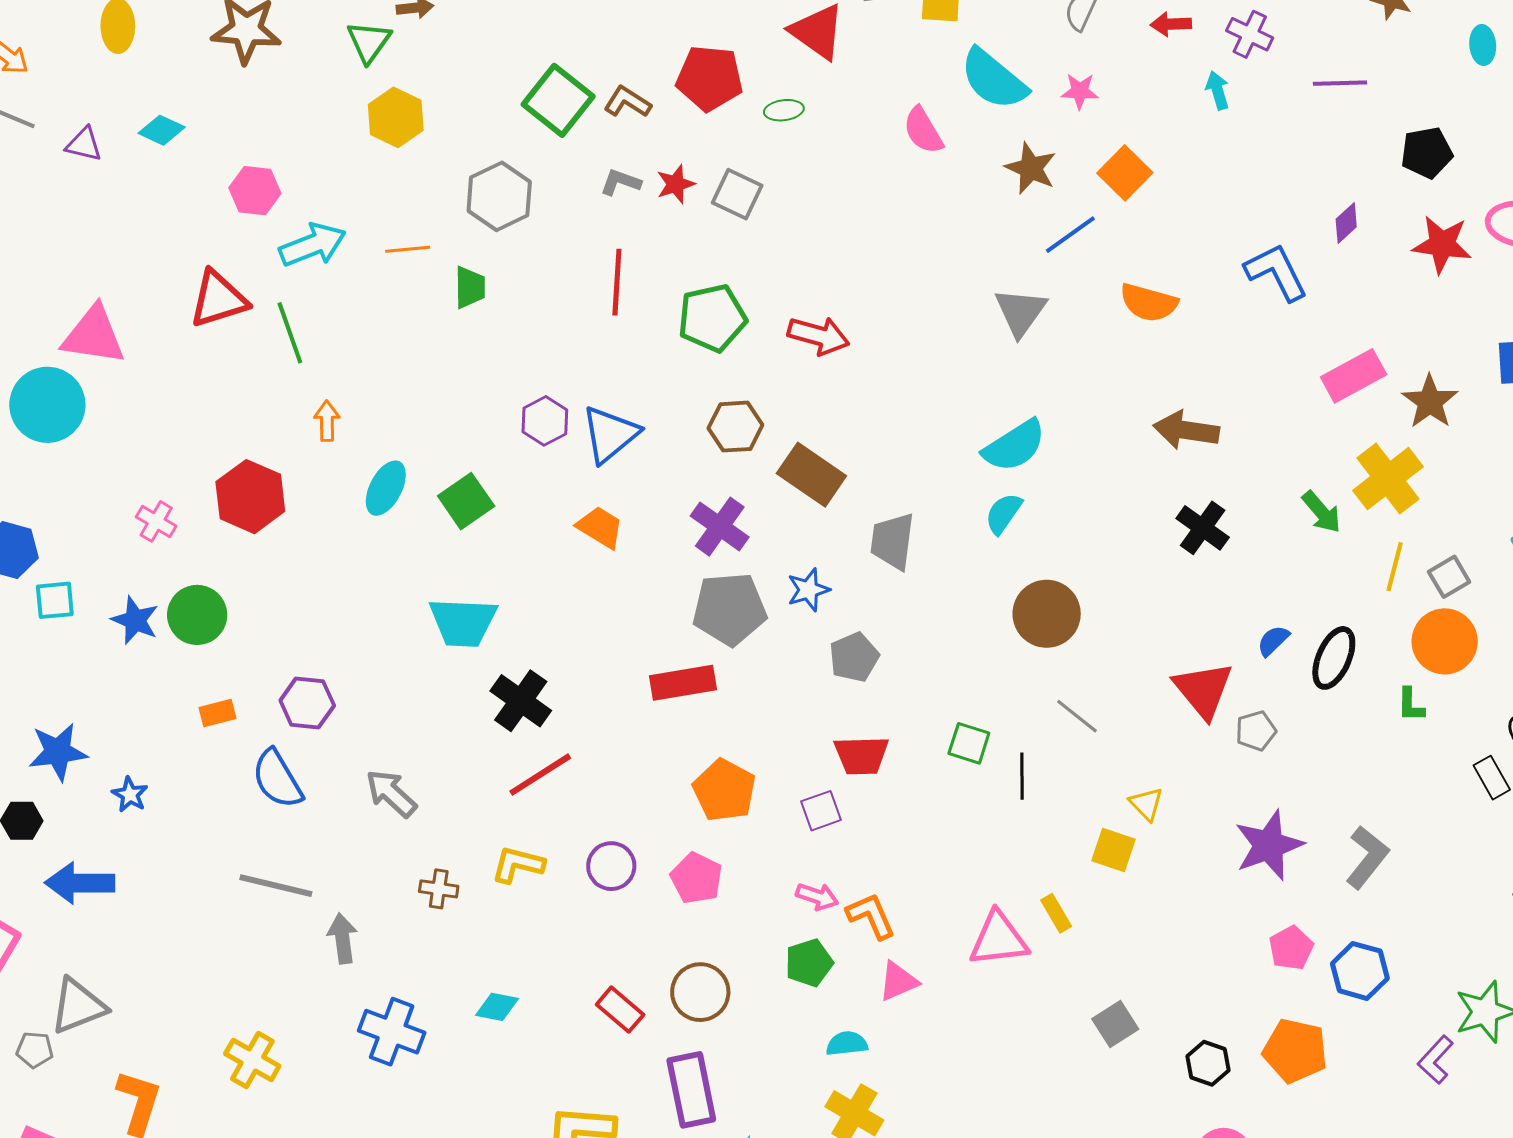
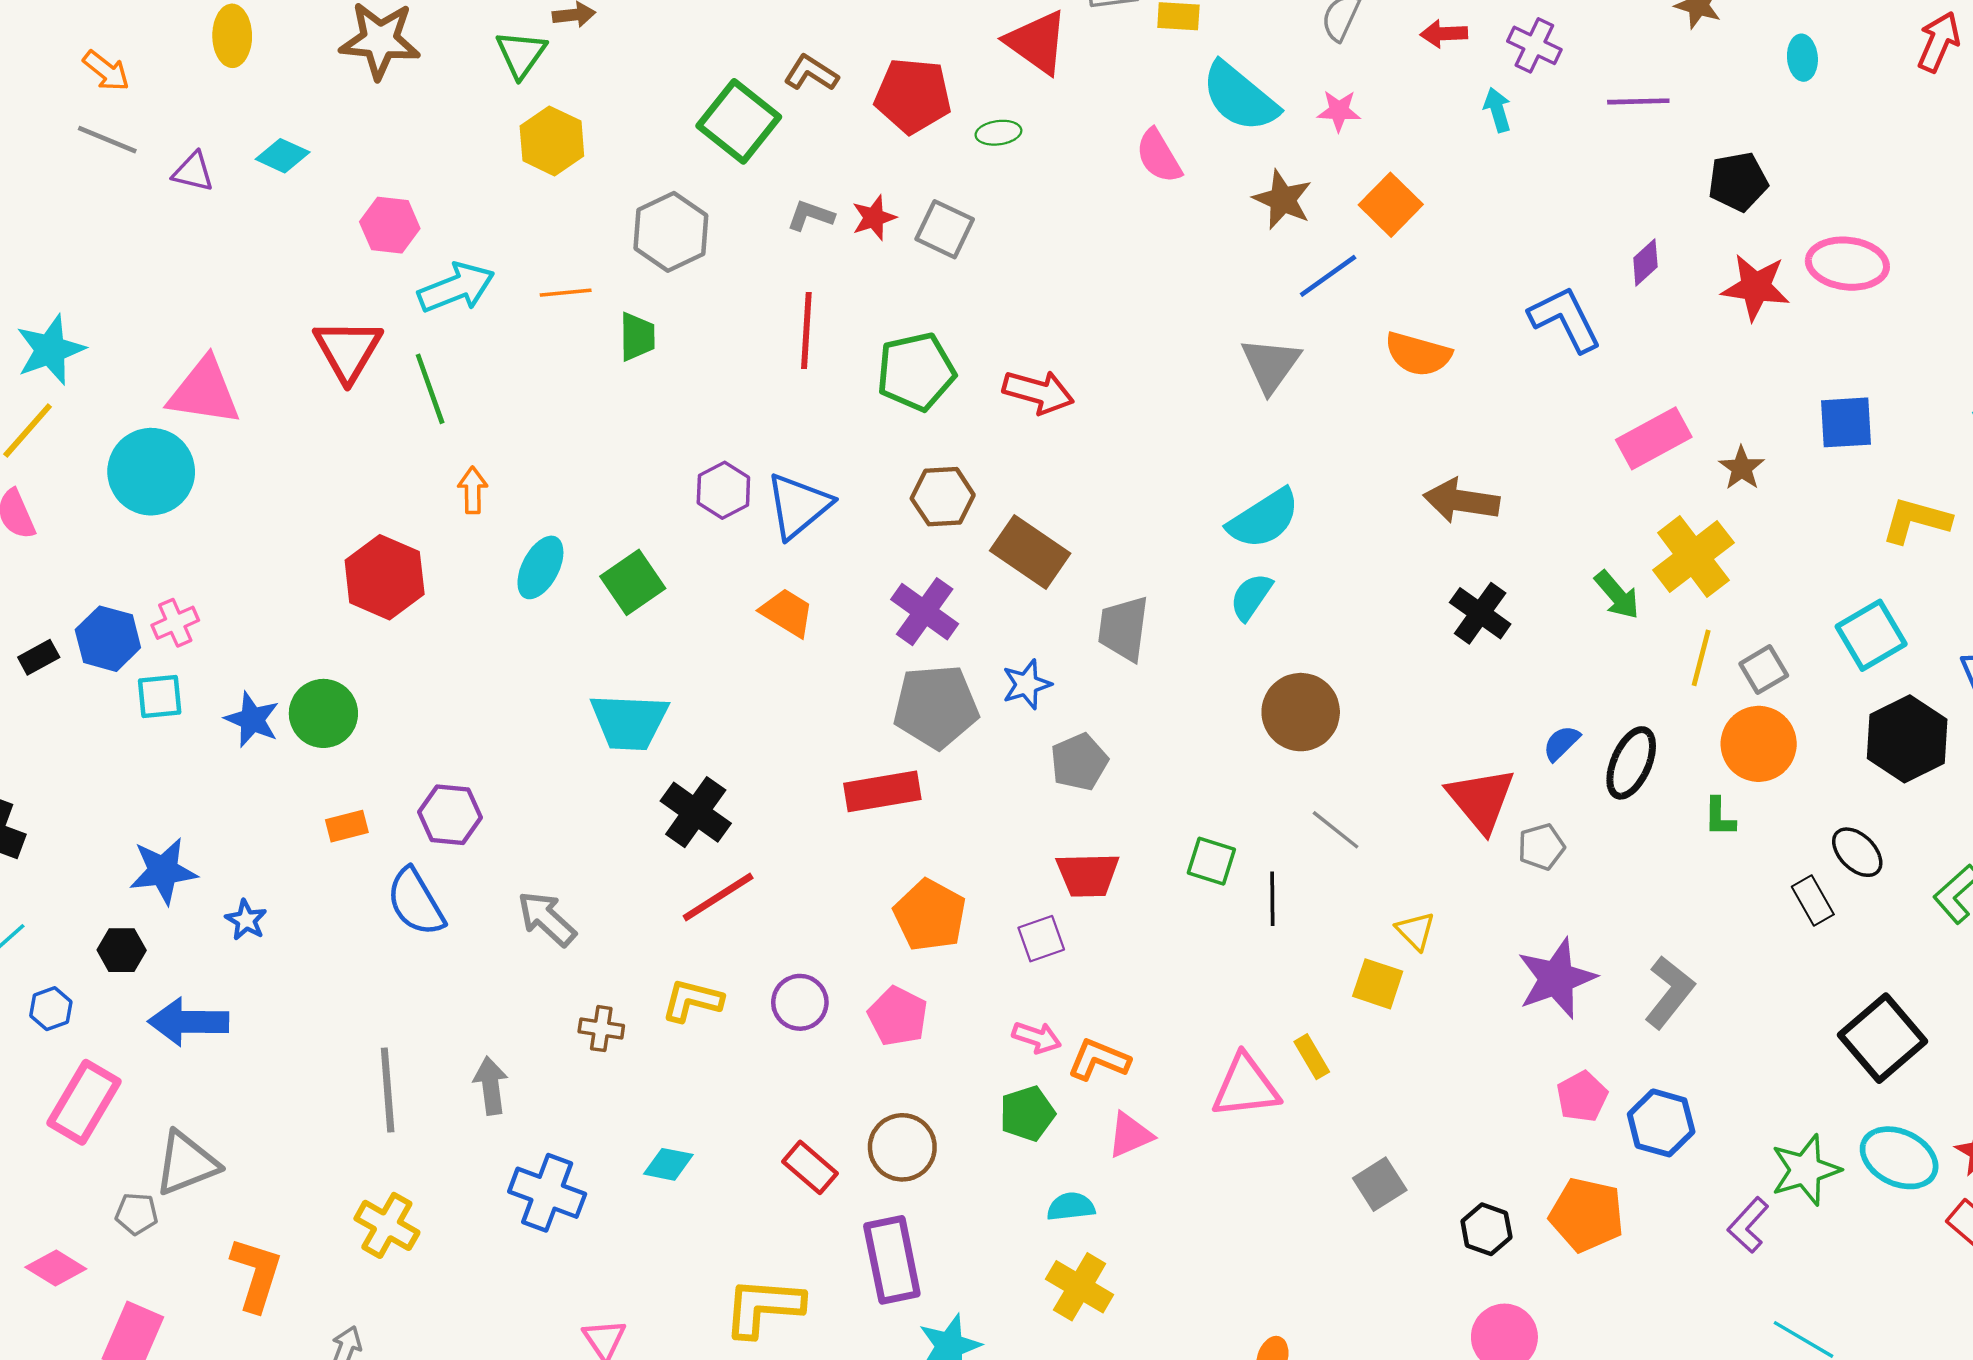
brown L-shape: (627, 102) -> (811, 73), moved
red triangle: (218, 299) -> (348, 350), turned -42
brown star: (1430, 402) -> (1742, 468), size x0.7
pink cross: (156, 521) -> (175, 623), moved, turned 36
gray line: (276, 886) -> (388, 1090), moved, turned 72
orange L-shape: (871, 916) -> (1099, 1060), turned -44

